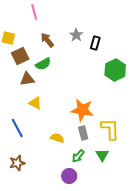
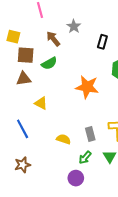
gray star: (76, 35) -> (74, 26), moved
brown square: (20, 56) -> (26, 55), turned 30
brown triangle: (27, 79) -> (24, 79), moved
orange star: (82, 110) -> (87, 87), moved

